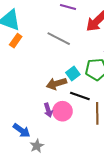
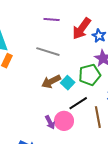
brown arrow: (56, 84) -> (51, 81), moved
black line: (80, 96) -> (78, 103), turned -42

